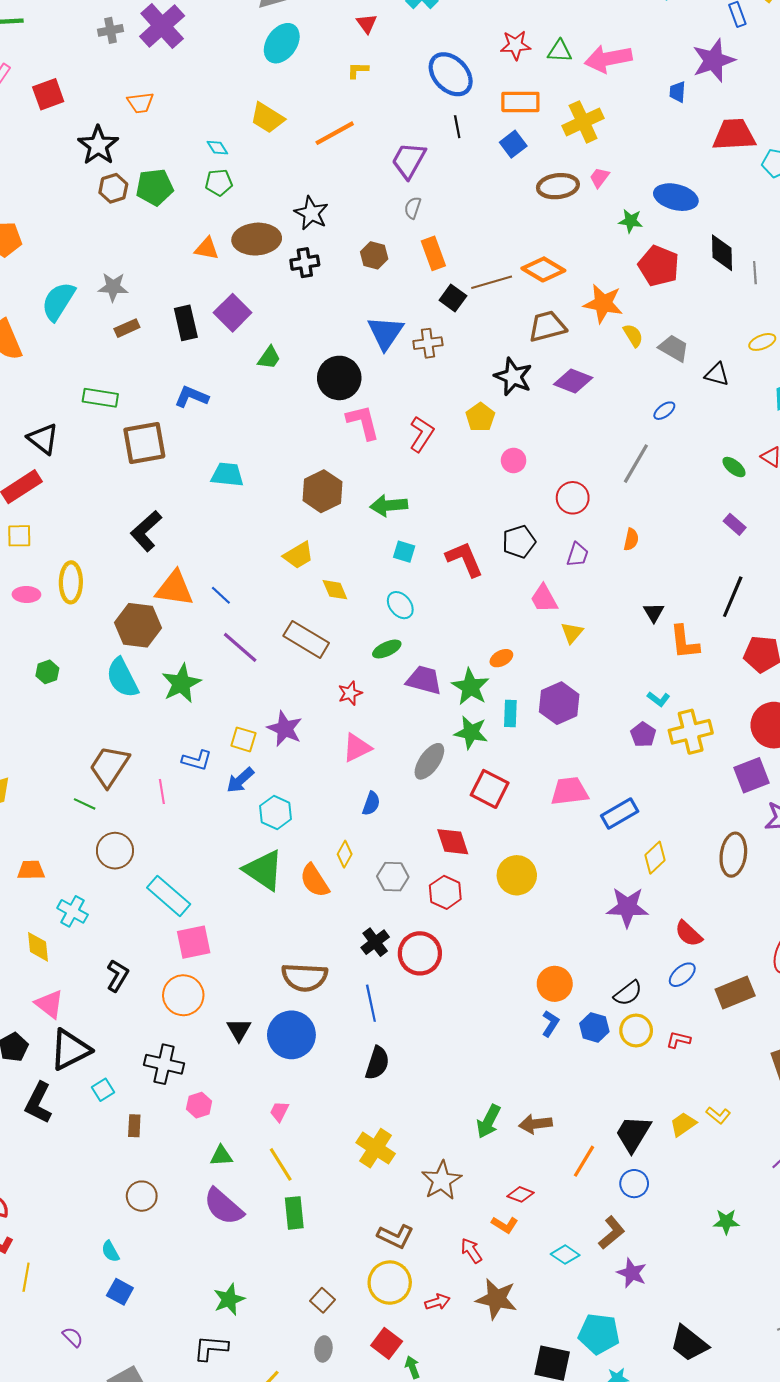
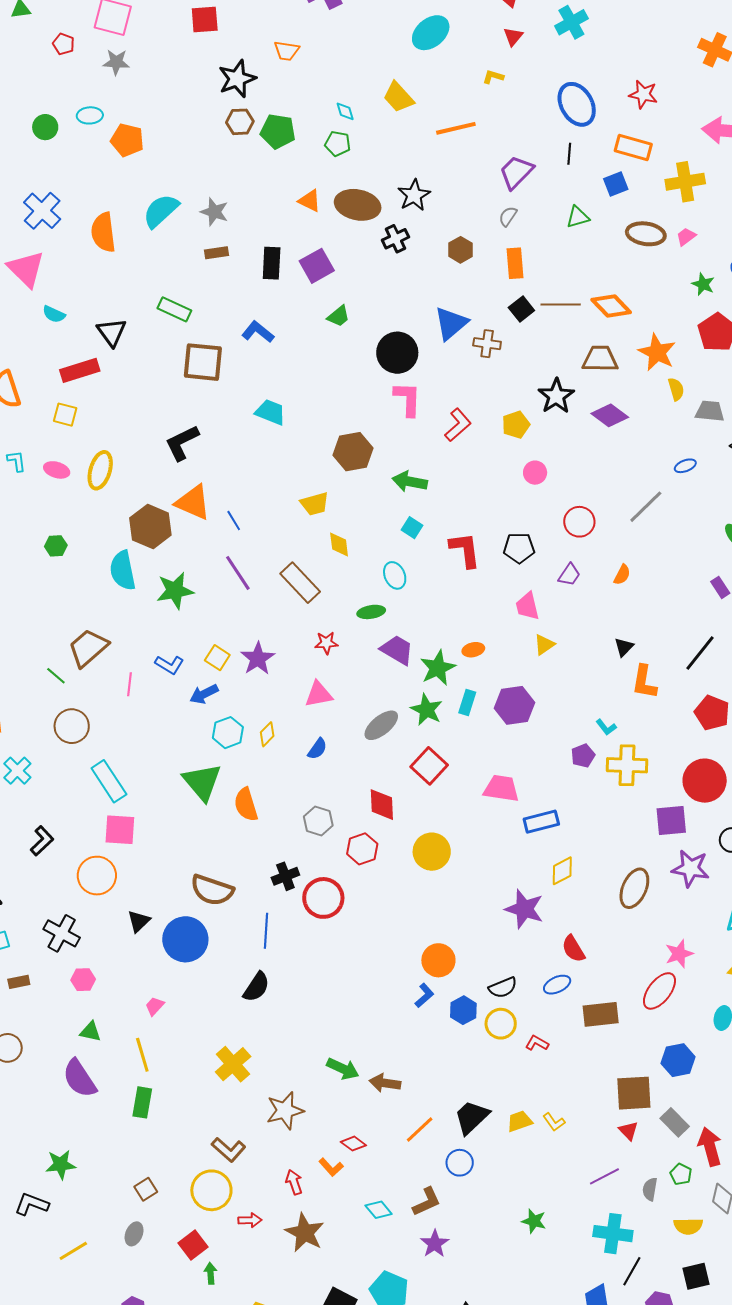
green triangle: (560, 51) -> (578, 217), moved, turned -35
black cross: (305, 263) -> (395, 239), turned -32
gray trapezoid: (674, 348) -> (710, 411), turned -40
yellow diamond: (345, 854) -> (267, 734), moved
green arrow: (488, 1121) -> (343, 1069), turned -108
brown rectangle: (134, 1126) -> (19, 982), turned 60

